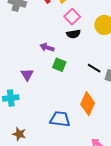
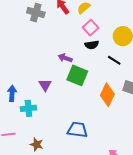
green square: (59, 65) -> (77, 75), size x1.5
black line: (94, 68) -> (114, 60), moved
orange diamond: (88, 104) -> (107, 95), moved

